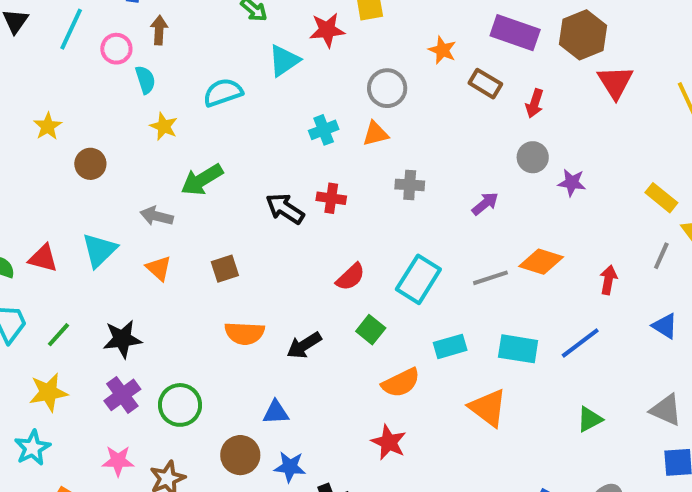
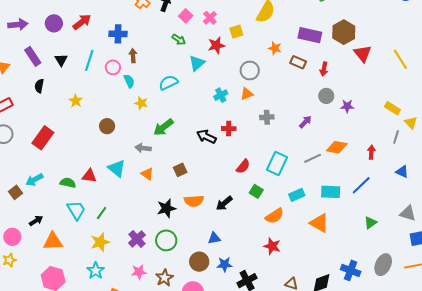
yellow star: (48, 126) -> (76, 101), moved
cyan triangle: (99, 250) -> (117, 168), turned -30
black star: (122, 339) -> (166, 208), moved

